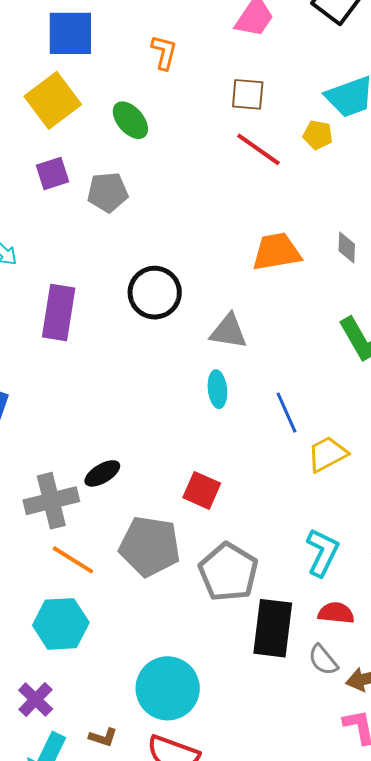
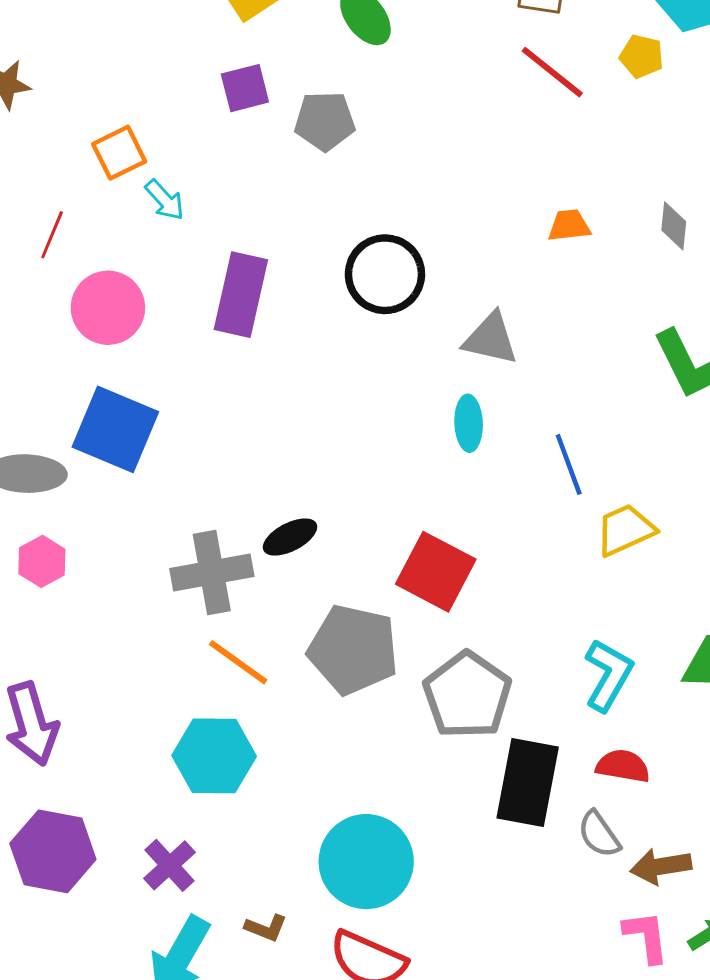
orange trapezoid: (276, 252) -> (569, 225), size x0.6
red square: (202, 490) -> (436, 572), size x1.4

